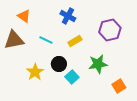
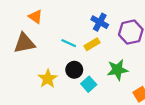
blue cross: (68, 16) -> (100, 22), moved
cyan line: (46, 40) -> (69, 43), moved

